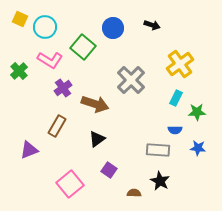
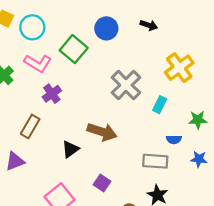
cyan rectangle: (176, 98) -> (160, 105), moved
brown arrow: (95, 104) -> (102, 132), moved
brown rectangle: (57, 126) -> (30, 126), moved
black triangle: (97, 139) -> (70, 149), moved

